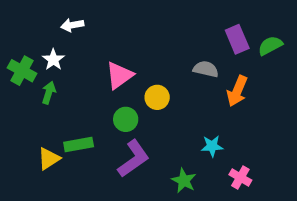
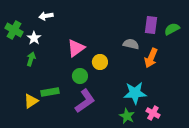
purple rectangle: (237, 39) -> (151, 25), turned 30
green cross: (22, 71) -> (14, 30), moved
cyan star: (212, 146) -> (135, 93), size x1.6
green star: (184, 181) -> (127, 116), moved

